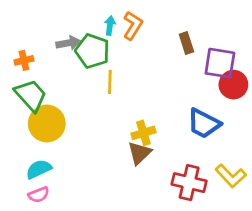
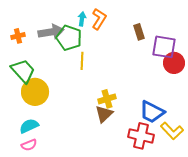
gray arrow: (68, 43) -> (51, 32), size x1.4
orange cross: (24, 60) -> (18, 36), moved
blue trapezoid: (204, 124) -> (152, 112), moved

